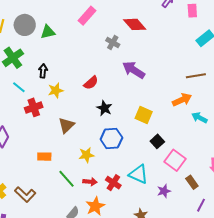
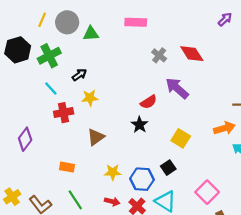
pink rectangle: (87, 16) -> (136, 22), turned 42
red diamond: (135, 24) -> (192, 54), moved
black arrow: (43, 71) -> (79, 75), turned 40
red semicircle: (91, 83) -> (149, 102), moved
blue hexagon: (111, 138) -> (142, 179), moved
black square: (157, 141) -> (168, 168), moved
green line: (66, 179) -> (75, 200), moved

